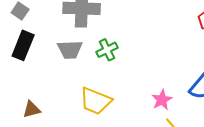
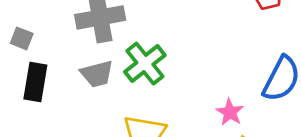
green cross: (107, 50) -> (145, 64), size x1.5

